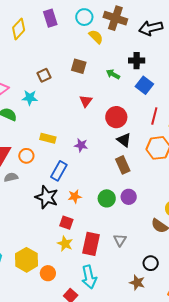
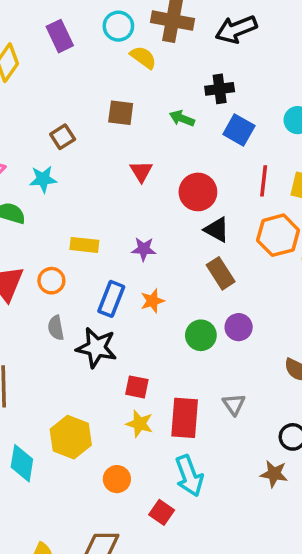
gray semicircle: (11, 177) -> (56, 328), moved, turned -80
orange star: (75, 196) -> (152, 301), moved
yellow hexagon: (26, 260) -> (71, 437), moved

